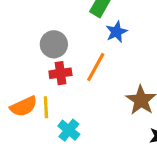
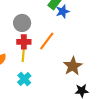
blue star: (116, 32) -> (63, 11), moved
yellow line: (46, 107) -> (23, 55), moved

